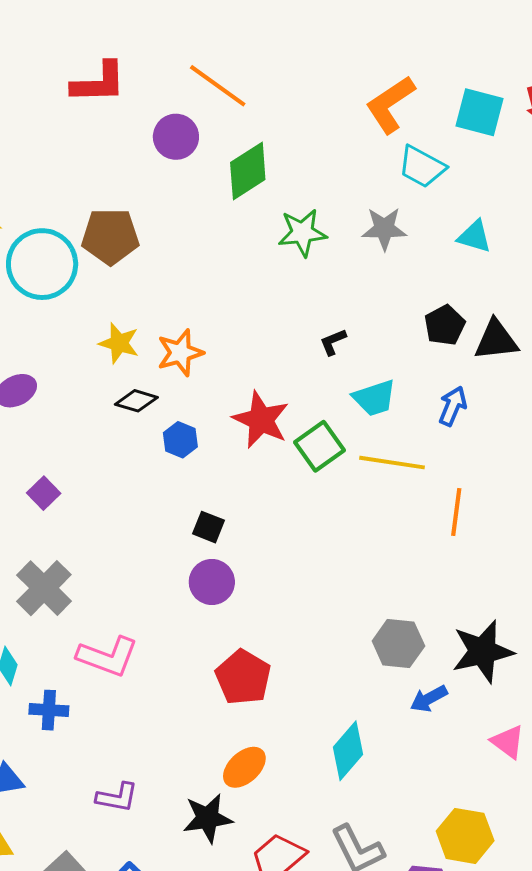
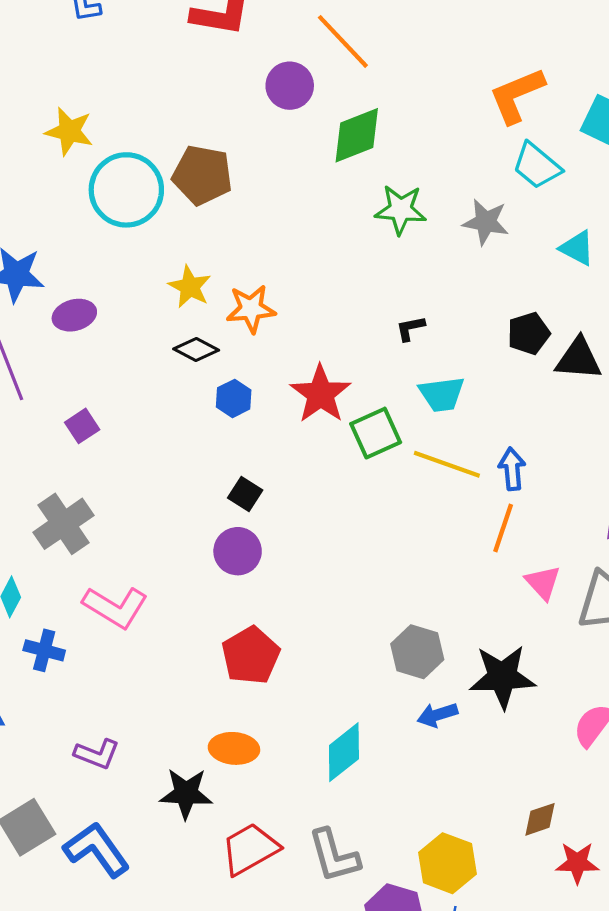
blue arrow: (453, 406) -> (512, 469), moved, turned -39
pink triangle: (508, 742) -> (543, 583), moved
orange ellipse: (244, 767) -> (234, 748), turned 36

